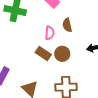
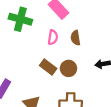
pink semicircle: (50, 33) -> (53, 37), moved

